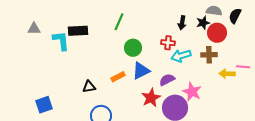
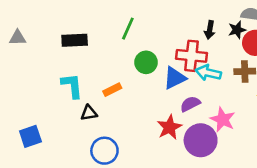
cyan L-shape: (61, 41) -> (72, 86), moved
red cross: (168, 43) -> (191, 56), size x1.6
cyan arrow: (181, 56) -> (208, 73), turned 30
blue triangle: (141, 71) -> (175, 78), moved
orange rectangle: (118, 77) -> (112, 90), moved

